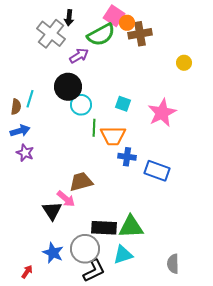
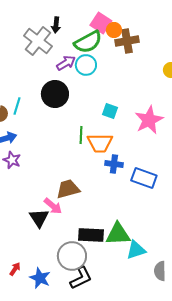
cyan circle: (81, 105) -> (86, 65), moved
blue star: (53, 253) -> (40, 278), moved
cyan triangle: (123, 255) -> (136, 250), moved
red arrow: (27, 272) -> (15, 269), moved

